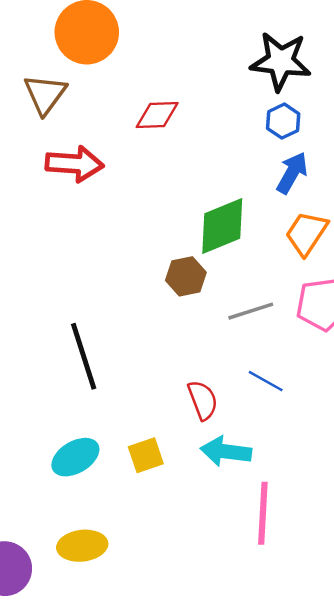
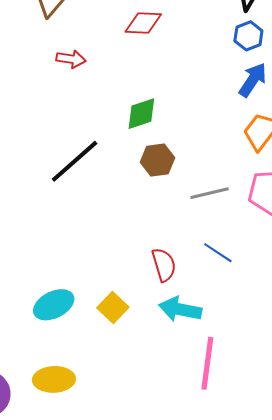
red arrow: (74, 164) -> (71, 59), size x0.6
green diamond: (222, 226) -> (141, 114), moved, size x0.7
black line: (84, 356) -> (75, 161), moved, turned 62
yellow square: (146, 455) -> (113, 307), turned -32

